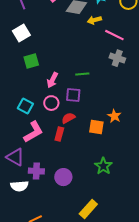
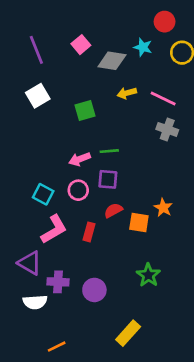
yellow arrow: (94, 20) -> (127, 93), moved
green square: (31, 61) -> (85, 111), moved
green line: (82, 74) -> (109, 151), moved
pink arrow: (52, 80) -> (80, 159), turned 42
red semicircle: (68, 118) -> (113, 210), moved

